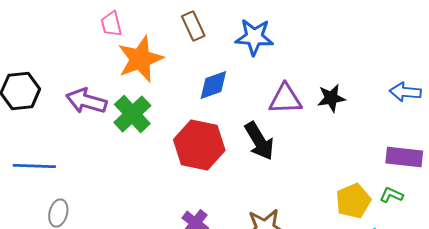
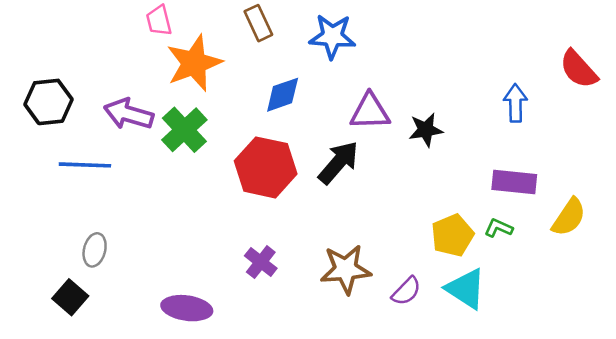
blue arrow: (405, 92) -> (515, 103), turned 84
black star: (331, 98) -> (426, 130), moved
black arrow: (259, 141) -> (338, 163), turned -108
blue line: (34, 166) -> (85, 165), moved

